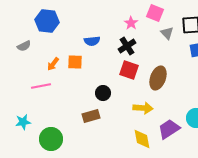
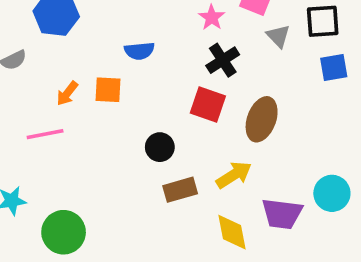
black cross: (127, 46) -> (223, 60), moved
yellow arrow: (143, 108) -> (234, 175), turned -36
brown rectangle: (91, 116) -> (180, 190), moved
purple trapezoid: (169, 129) -> (282, 214), turned -140

